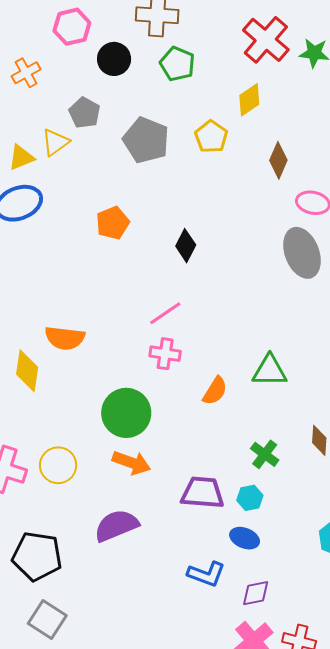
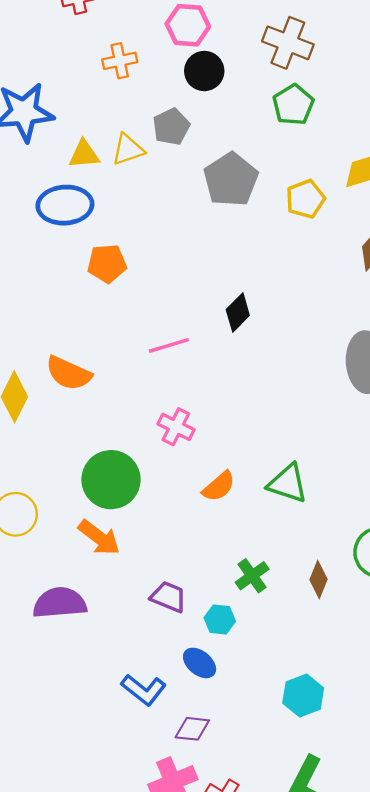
black circle: (114, 59) -> (204, 71), moved
orange pentagon: (113, 223) -> (107, 263), moved
pink line: (165, 313) -> (169, 345), moved
purple trapezoid: (203, 493) -> (168, 597), size x0.7

